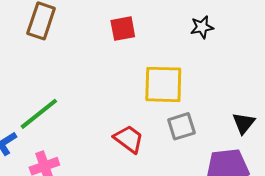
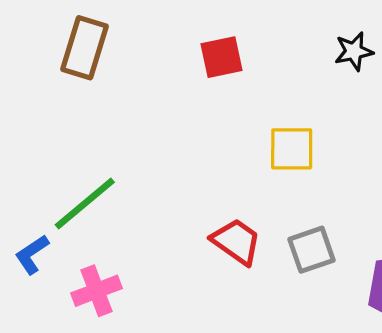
yellow square: (163, 84) -> (292, 149), size x0.7
gray square: (181, 126) -> (312, 250), moved

